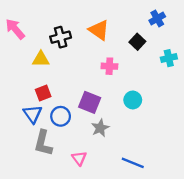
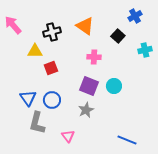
red square: (43, 93) -> (51, 68), moved
purple square: (90, 102) -> (89, 86), moved
blue line: (133, 163) -> (127, 140), moved

